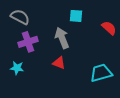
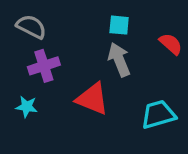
gray arrow: (62, 38) -> (119, 60), moved
red triangle: (59, 63) -> (92, 99), size x1.6

